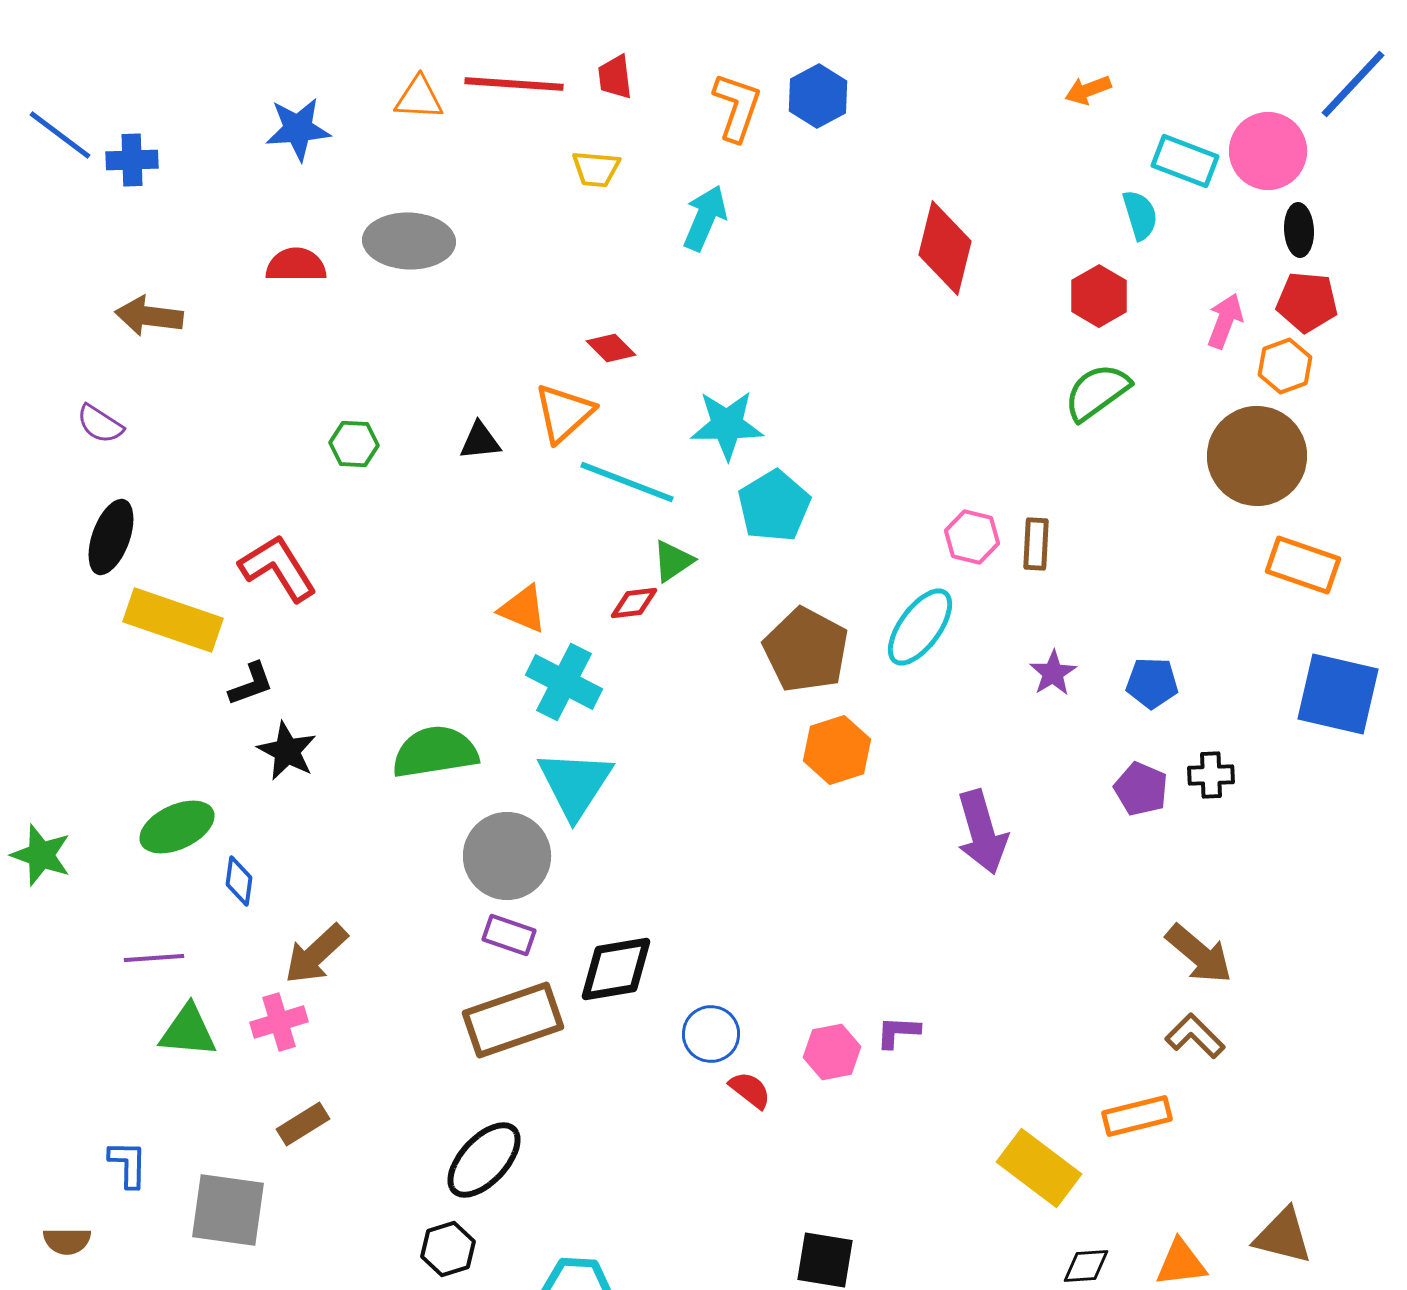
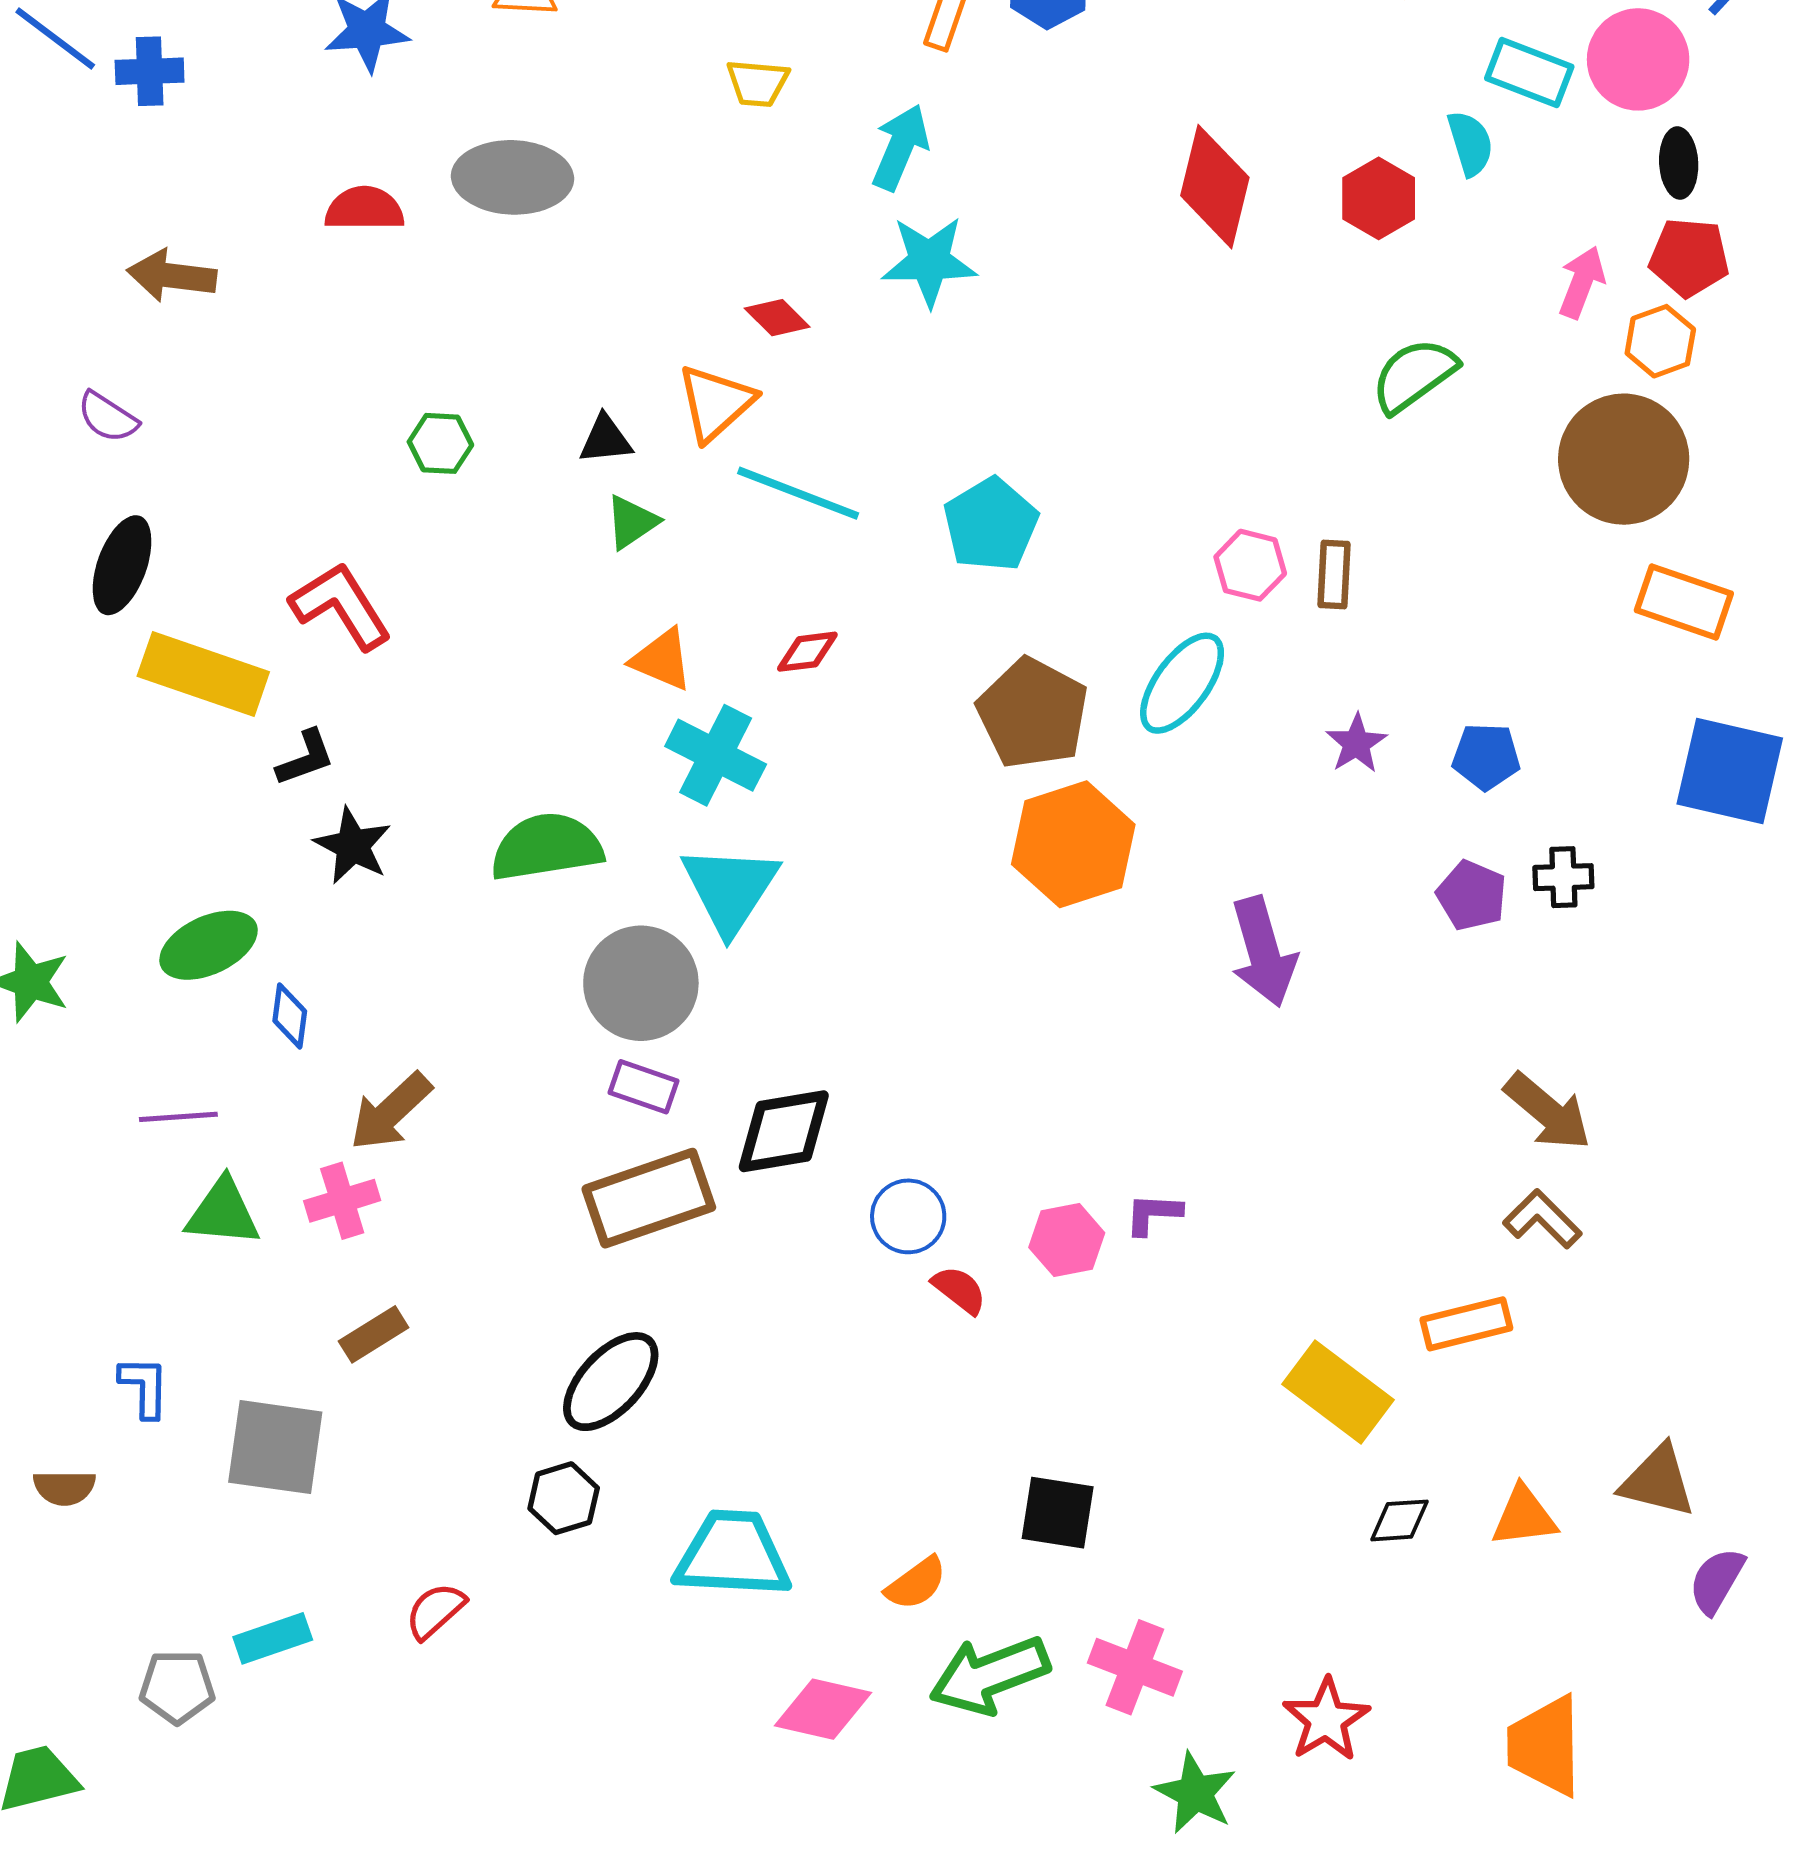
red hexagon: (1099, 296) -> (1379, 198), moved
cyan star: (727, 425) -> (929, 261), moved
green triangle: (673, 561) -> (632, 522), moved
orange hexagon: (837, 750) -> (1073, 844), size x1.4

